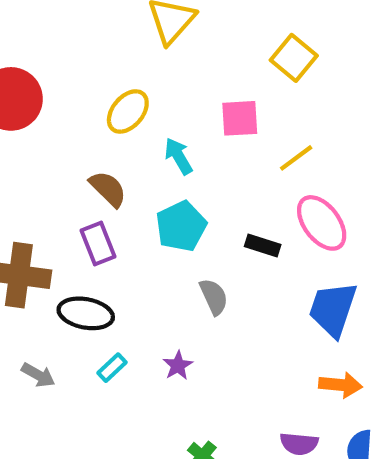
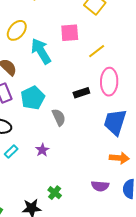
cyan arrow: (178, 156) -> (41, 51), size x1.5
pink ellipse: (322, 223) -> (109, 82), turned 40
cyan pentagon: (181, 226) -> (33, 98), moved
black rectangle: (263, 246) -> (81, 93), turned -35

